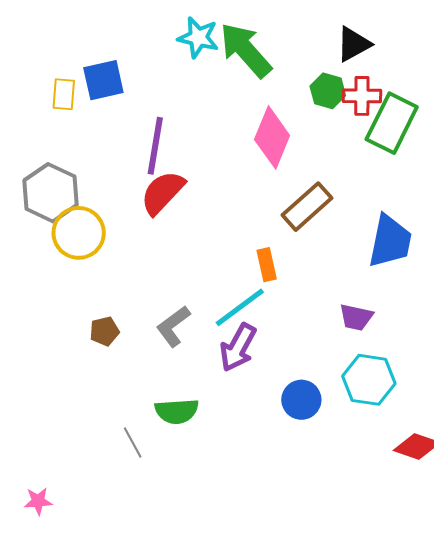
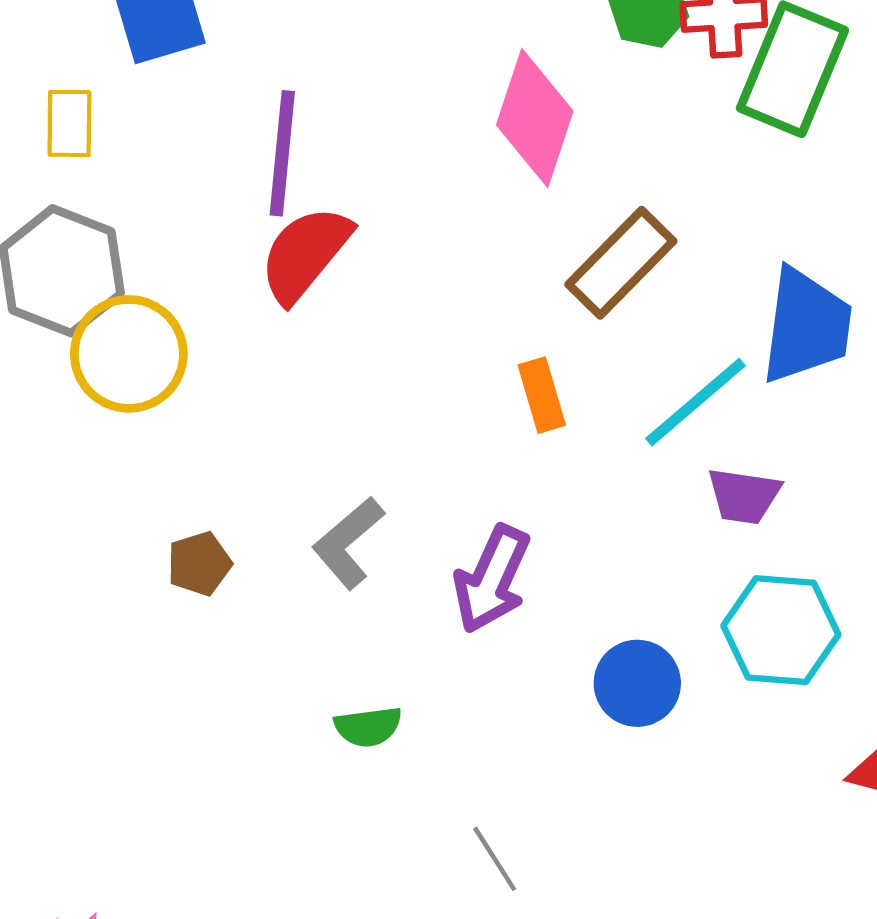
yellow rectangle: (64, 94) -> (69, 123), moved
cyan line: (240, 307) -> (695, 402), moved
green semicircle: (177, 411) -> (368, 727), size x0.7
gray line: (133, 442) -> (495, 859), moved

